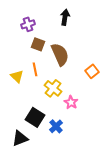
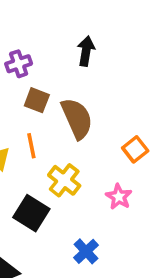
pink star: (71, 102) -> (119, 197), moved
black square: (35, 117) -> (31, 213), moved
blue cross: (56, 126) -> (86, 251), moved

